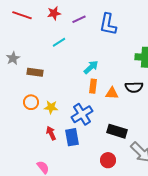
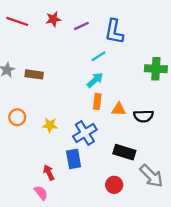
cyan line: (59, 42) -> (98, 56), moved
brown rectangle: (35, 72) -> (34, 74), moved
black semicircle: (134, 87) -> (143, 116), moved
orange circle: (31, 102) -> (17, 117), moved
red arrow: (51, 133) -> (49, 172), moved

